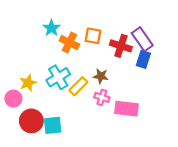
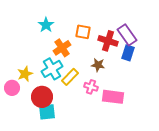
orange cross: (69, 43) -> (62, 48), moved, turned 30
brown star: (101, 76) -> (98, 65), moved
red circle: (31, 121) -> (42, 97), moved

